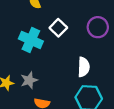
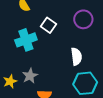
cyan cross: (31, 40) -> (26, 40), turned -35

